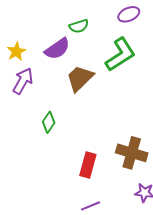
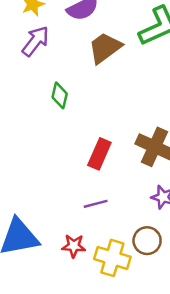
green diamond: (49, 122) -> (60, 95), turned -30

